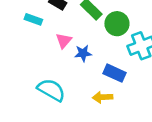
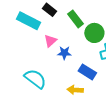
cyan rectangle: (33, 19) -> (28, 21), size x1.6

